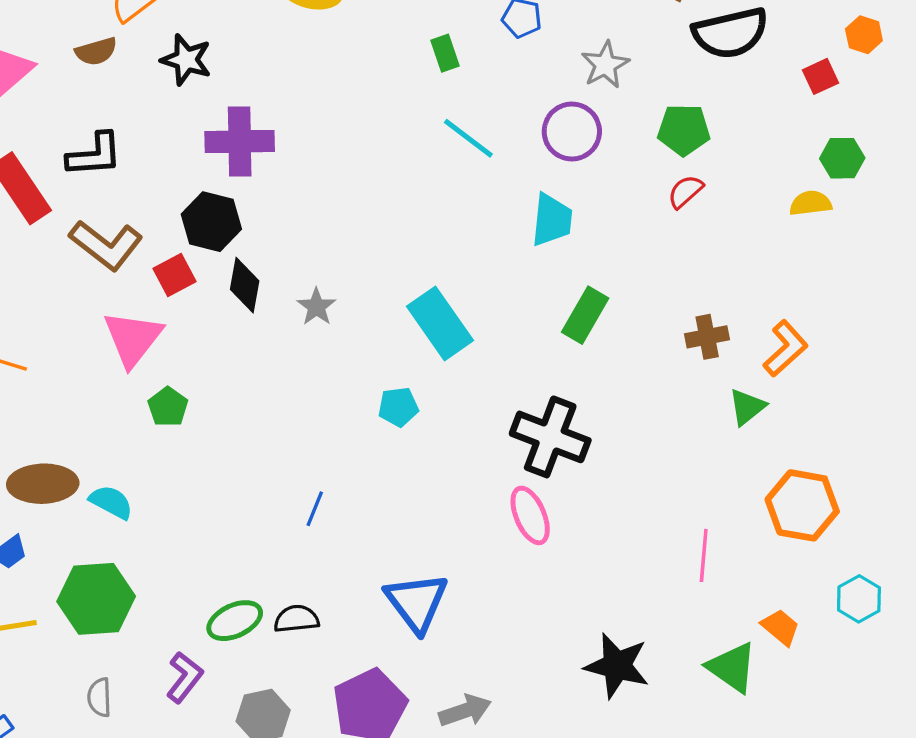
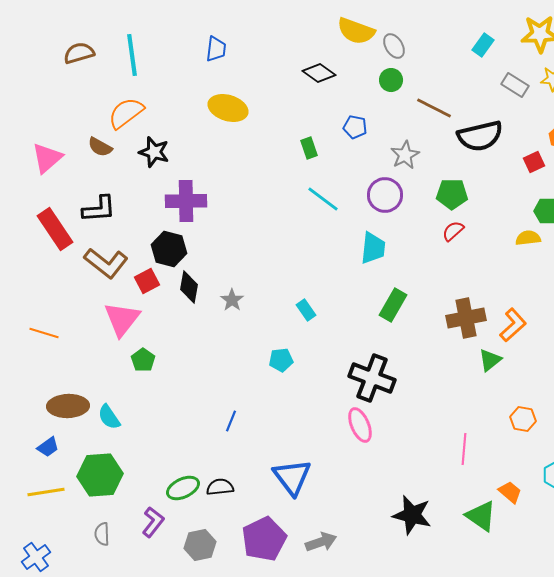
brown semicircle: (96, 51) -> (100, 147), turned 45
cyan rectangle: (440, 323) -> (306, 310), size x0.5
brown cross: (707, 337) -> (466, 318), size x1.5
cyan semicircle: (111, 502) -> (109, 417), turned -152
orange hexagon: (802, 505) -> (523, 419), size x0.6

